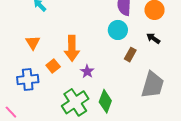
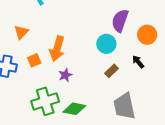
gray trapezoid: (153, 85) -> (124, 106), turned 136
green diamond: (105, 101) -> (74, 109), turned 65

